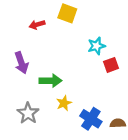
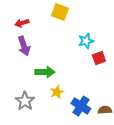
red arrow: (37, 25) -> (22, 23), moved
purple arrow: (21, 63) -> (24, 46), moved

